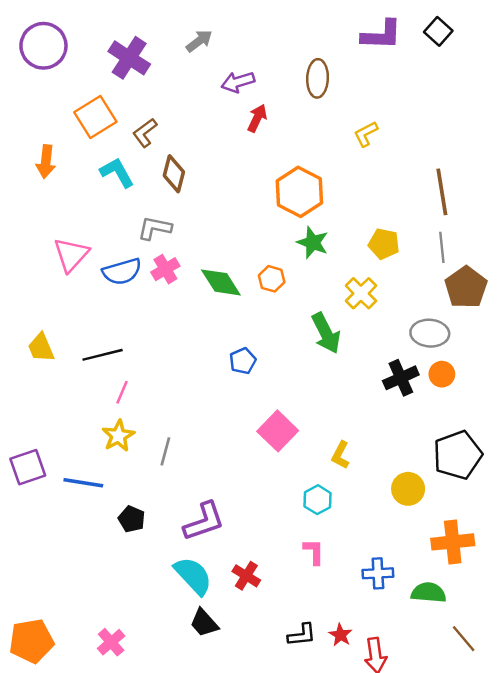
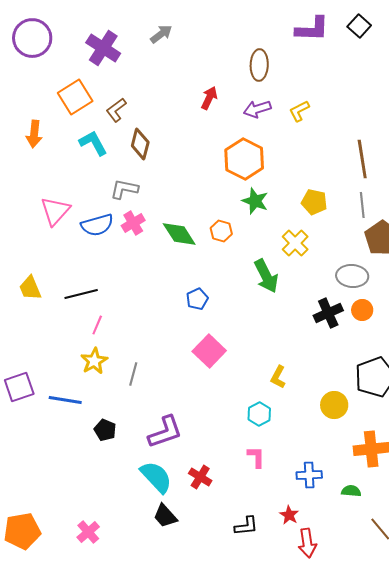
purple arrow: (238, 82) -> (257, 109), moved
pink square: (278, 431) -> (209, 351), moved
green semicircle: (429, 593) -> (351, 491), size x0.7
red star: (340, 635) -> (289, 515), moved

